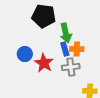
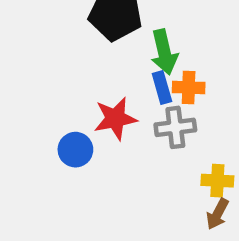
blue circle: (25, 54) -> (75, 150), moved
red star: (44, 63) -> (115, 119), turned 30

